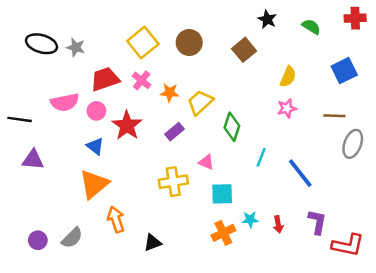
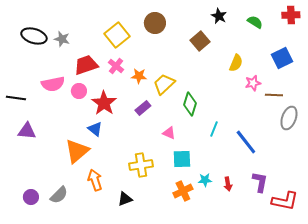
brown circle: (189, 43) -> (155, 23), moved
pink star: (287, 108) -> (253, 83), moved
blue triangle: (95, 146) -> (95, 129), moved
yellow cross: (173, 182) -> (141, 165), moved

